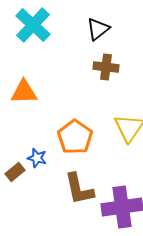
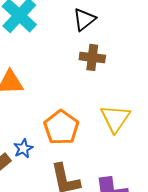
blue star: (37, 158) -> (23, 148), turned 30

